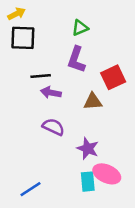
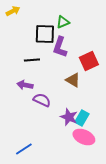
black square: (23, 38) -> (45, 34), moved
purple arrow: (51, 93) -> (25, 85), moved
brown triangle: (93, 101) -> (73, 80), turned 35
cyan rectangle: (88, 182) -> (82, 118), moved, turned 35

